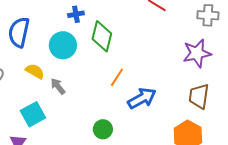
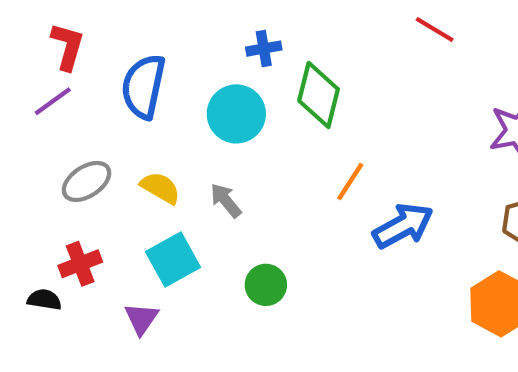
yellow semicircle: (35, 71) -> (160, 188), moved
green circle: (103, 129) -> (266, 285), moved

